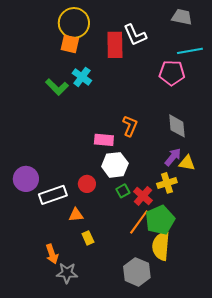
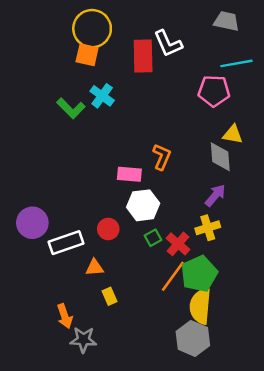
yellow triangle: (187, 163) -> (233, 134), moved
gray hexagon: (137, 272) -> (193, 338), moved

